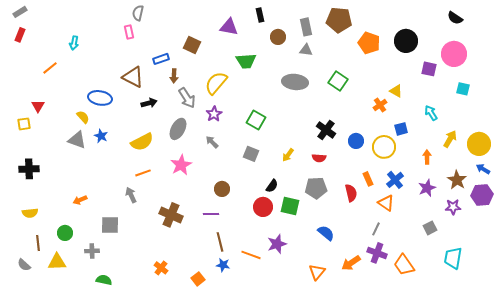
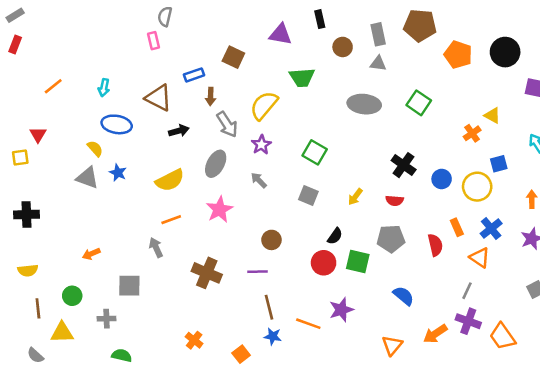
cyan arrow: (74, 43) -> (104, 88), moved
gray semicircle: (24, 265) -> (35, 355), moved

